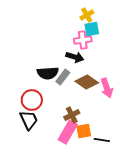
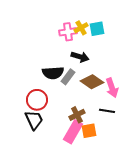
yellow cross: (87, 15) -> (81, 28), moved
pink cross: (83, 40) -> (68, 32), moved
black line: (102, 140) -> (107, 111), moved

